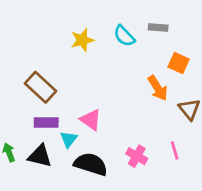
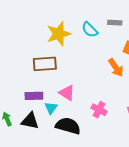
yellow star: (82, 40) -> (59, 34), size x1.4
brown rectangle: (41, 87) -> (45, 64), moved, turned -45
pink cross: (137, 156) -> (99, 110), moved

